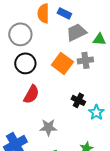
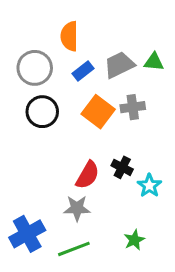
blue rectangle: (64, 13) -> (83, 71), moved, turned -64
green triangle: (99, 39) -> (154, 62), moved
red semicircle: (31, 94) -> (88, 175), moved

